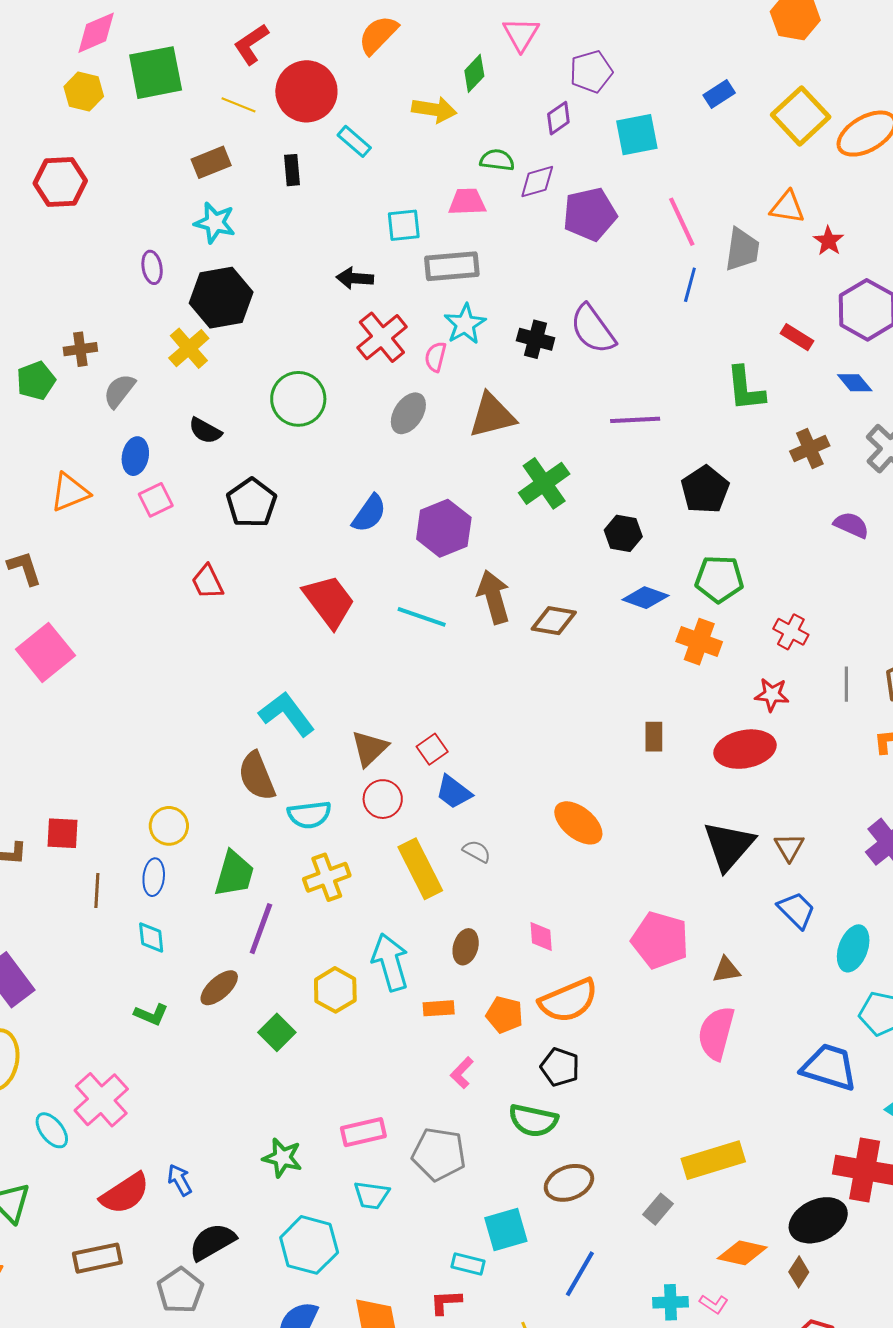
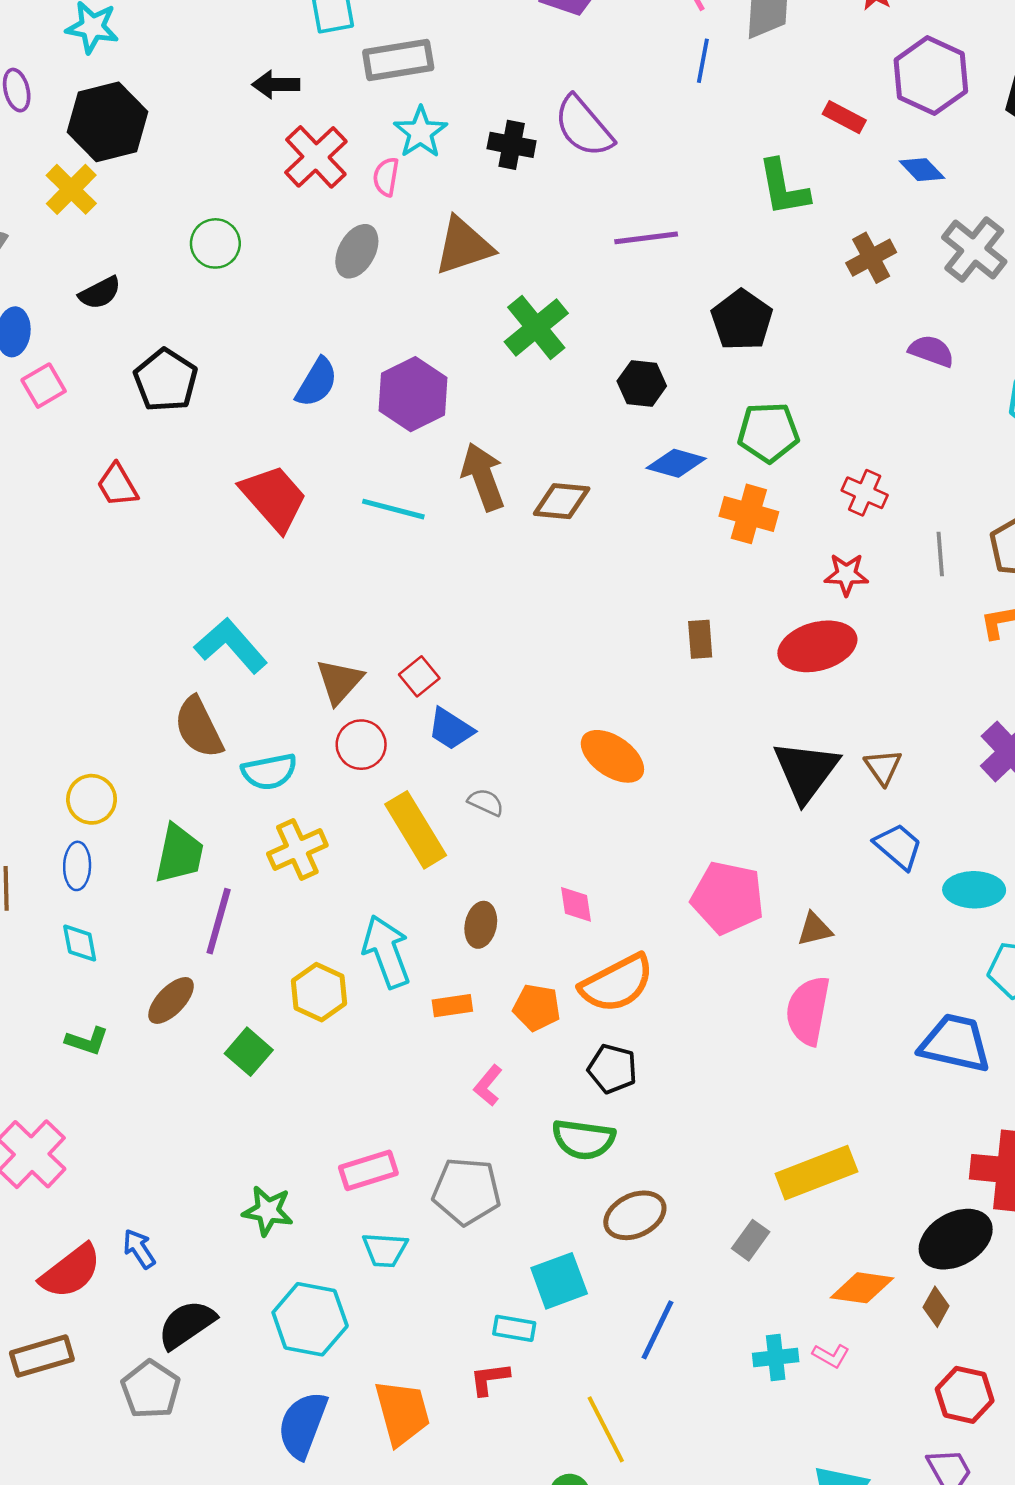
green circle: (298, 399) -> (215, 243), size x0.7
black semicircle: (205, 431) -> (100, 293), turned -52
cyan ellipse: (853, 948) -> (974, 890), turned 75

